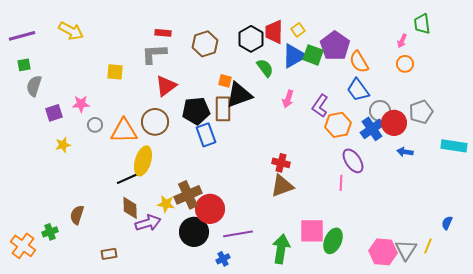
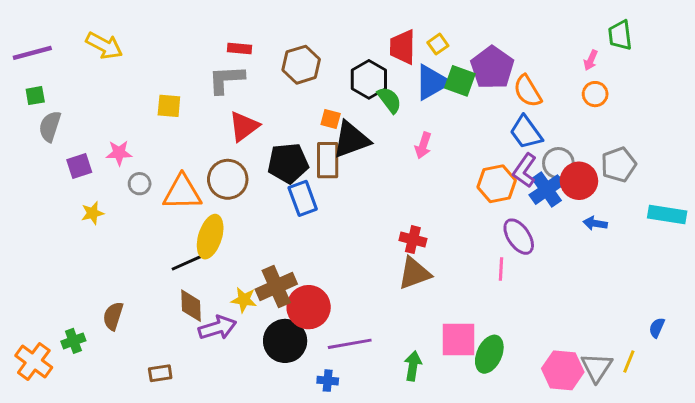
black hexagon: (251, 39) -> (369, 79), moved
purple L-shape: (320, 106) -> (525, 170), moved
green arrow: (281, 249) -> (413, 366), size x0.7
blue cross: (223, 259) -> (328, 381), turned 32

